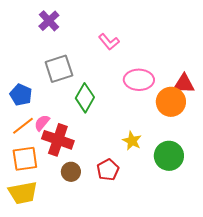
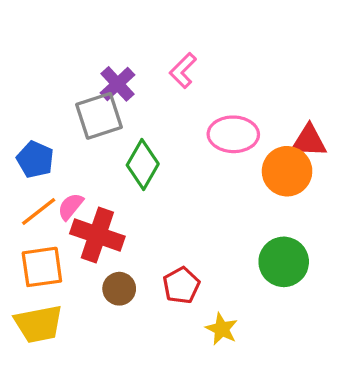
purple cross: (49, 21) -> (118, 84), moved
pink L-shape: (109, 42) -> (183, 71), turned 85
yellow star: (132, 141) -> (222, 329), moved

